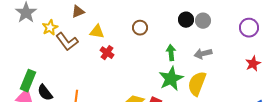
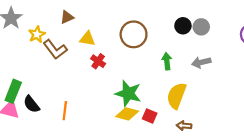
brown circle: (140, 28) -> (134, 34), size x1.6
green star: (171, 79) -> (128, 93), moved, turned -30
yellow semicircle: (197, 84) -> (177, 96), moved

